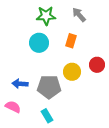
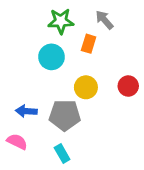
orange rectangle: (71, 41) -> (89, 44), moved
yellow circle: (72, 72) -> (86, 87), moved

